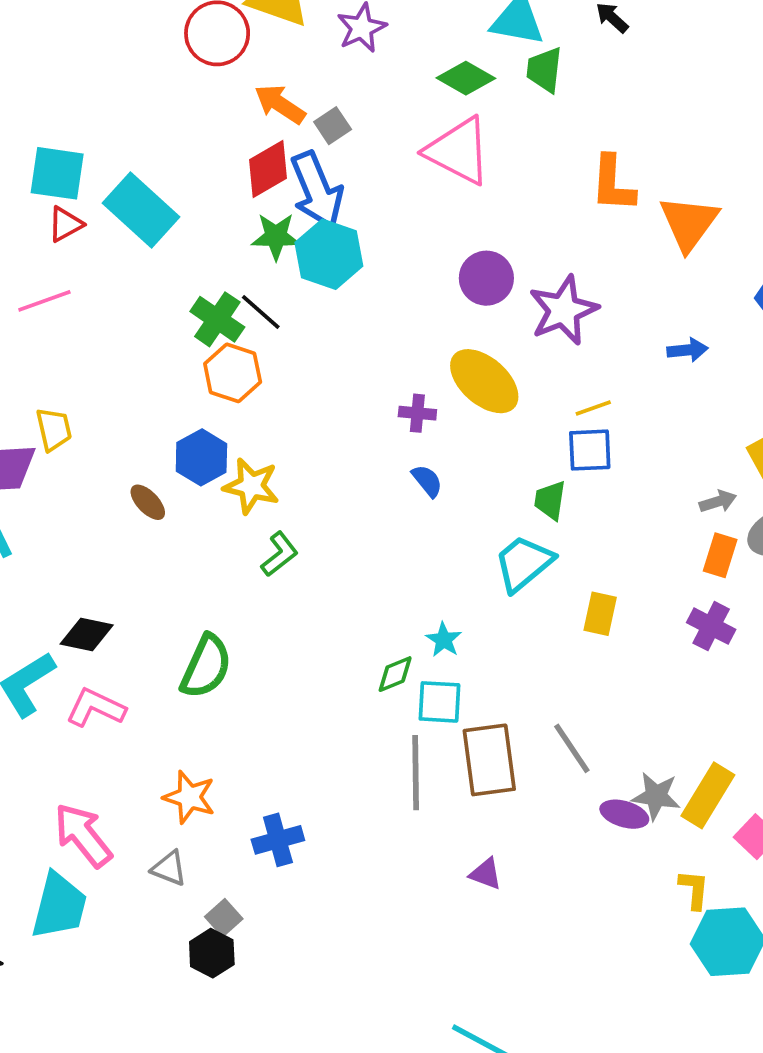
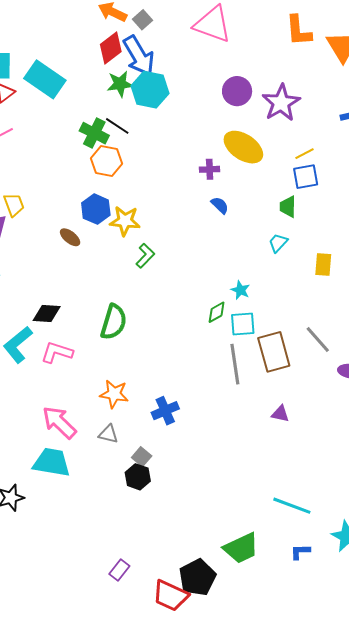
cyan trapezoid: (524, 563) -> (278, 243), size x0.6
cyan trapezoid: (59, 906) -> (52, 462), turned -87

